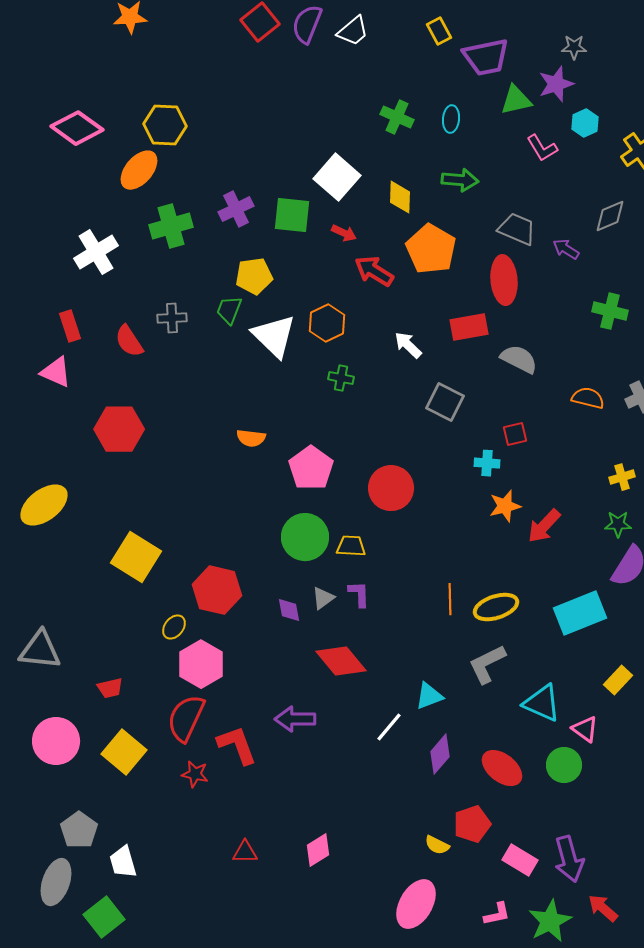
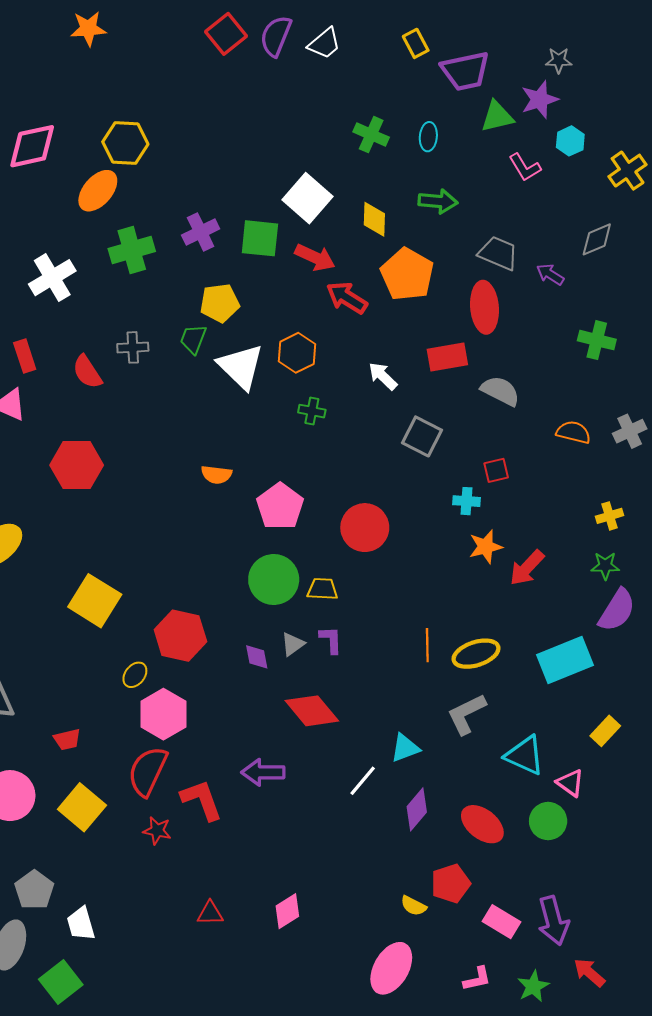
pink diamond: (77, 128) -> (32, 146), turned -48
red arrow: (344, 233) -> (315, 257), size x1.5
green star: (550, 921) -> (533, 986), size x0.7

